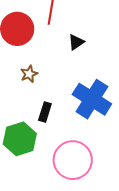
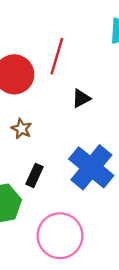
brown star: (29, 74) -> (21, 129), turned -30

